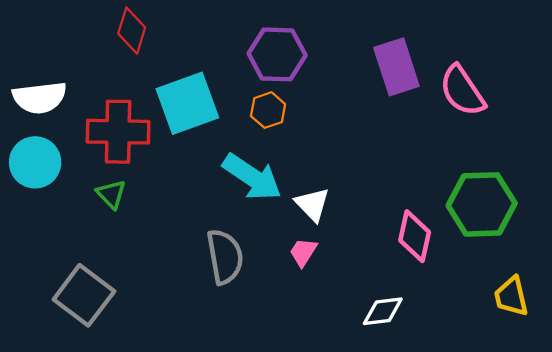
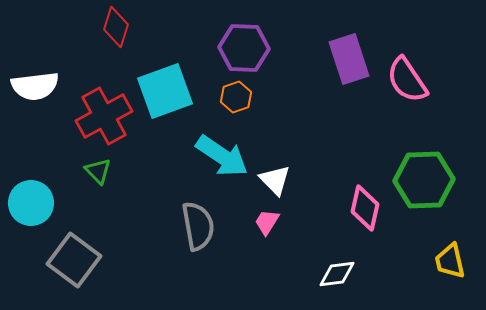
red cross: (118, 132) -> (104, 116), turned -30
cyan circle: (35, 162) -> (31, 203), moved

